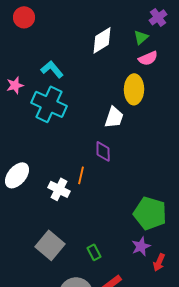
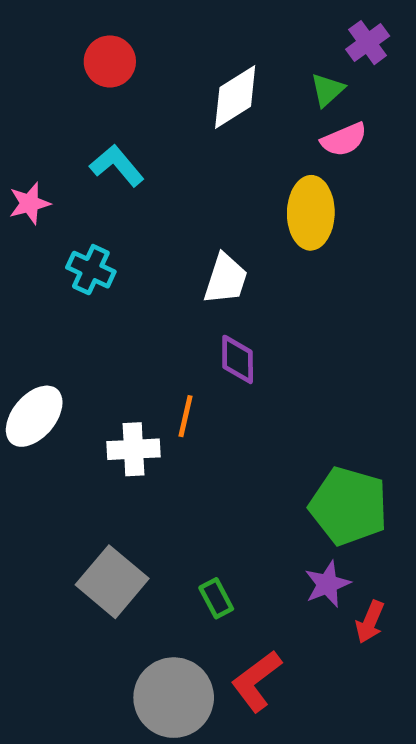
red circle: (24, 17) -> (110, 61), moved
cyan cross: (49, 104) -> (91, 270), moved, size x0.6
white trapezoid: (114, 117) -> (226, 279), moved
white cross: (59, 189) -> (133, 449), turned -30

